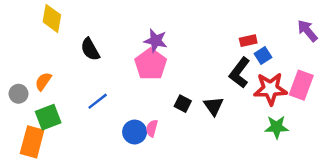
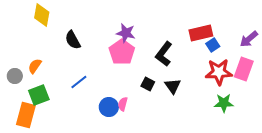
purple arrow: (307, 31) -> (249, 39), moved, turned -90
red rectangle: (248, 41) -> (201, 33), size x1.6
black L-shape: (240, 73) -> (164, 54), moved

